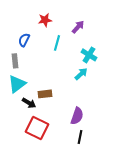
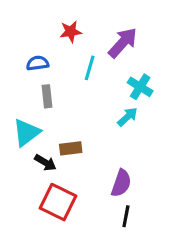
purple arrow: (78, 27) -> (123, 43), size x1.5
blue semicircle: (24, 40) -> (38, 63), turned 56
gray rectangle: (15, 61) -> (47, 96), moved

